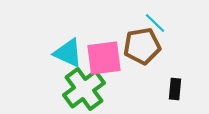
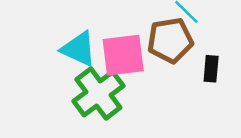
black rectangle: (175, 89) -> (211, 69), moved

